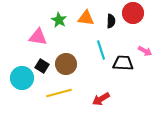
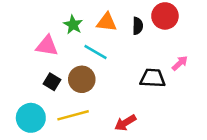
cyan line: (101, 50) -> (95, 52), moved, turned -42
pink arrow: (145, 51) -> (180, 63), turned -72
cyan circle: (22, 78) -> (31, 118), moved

